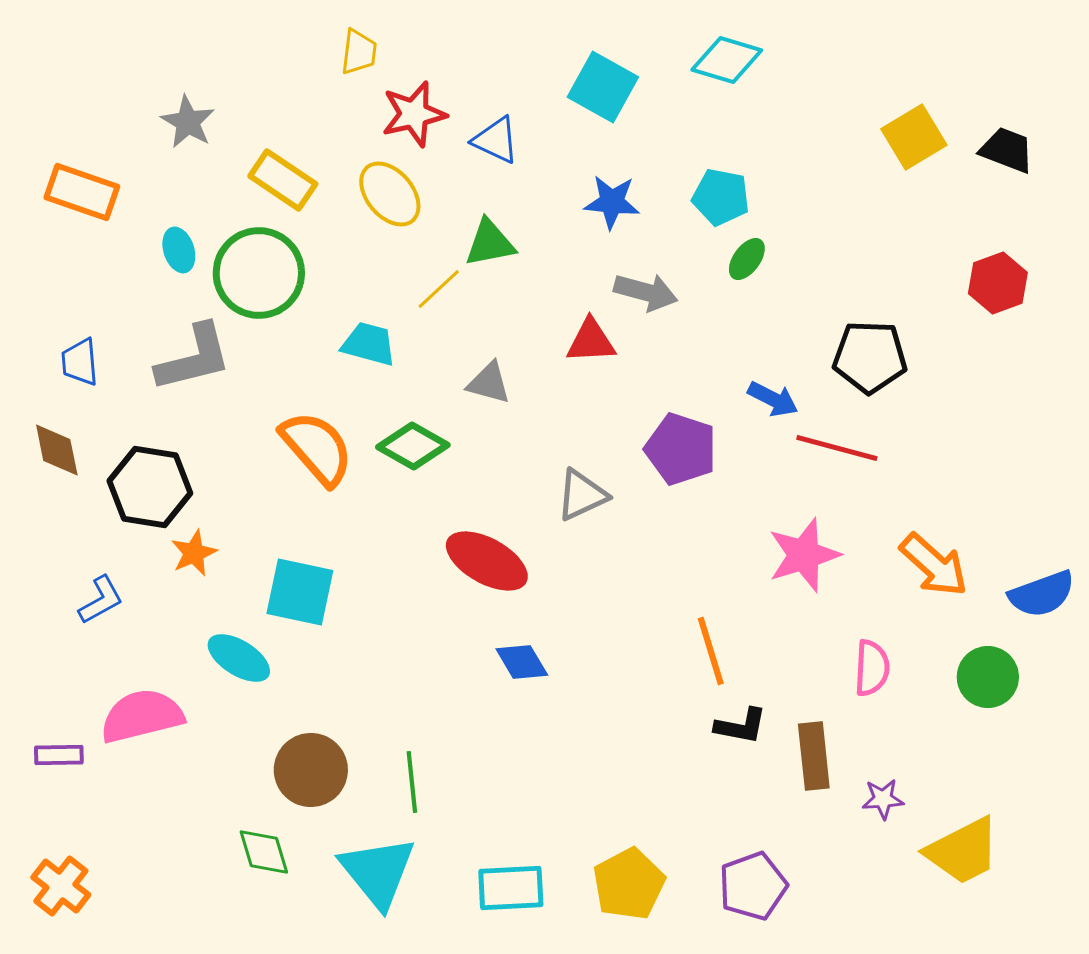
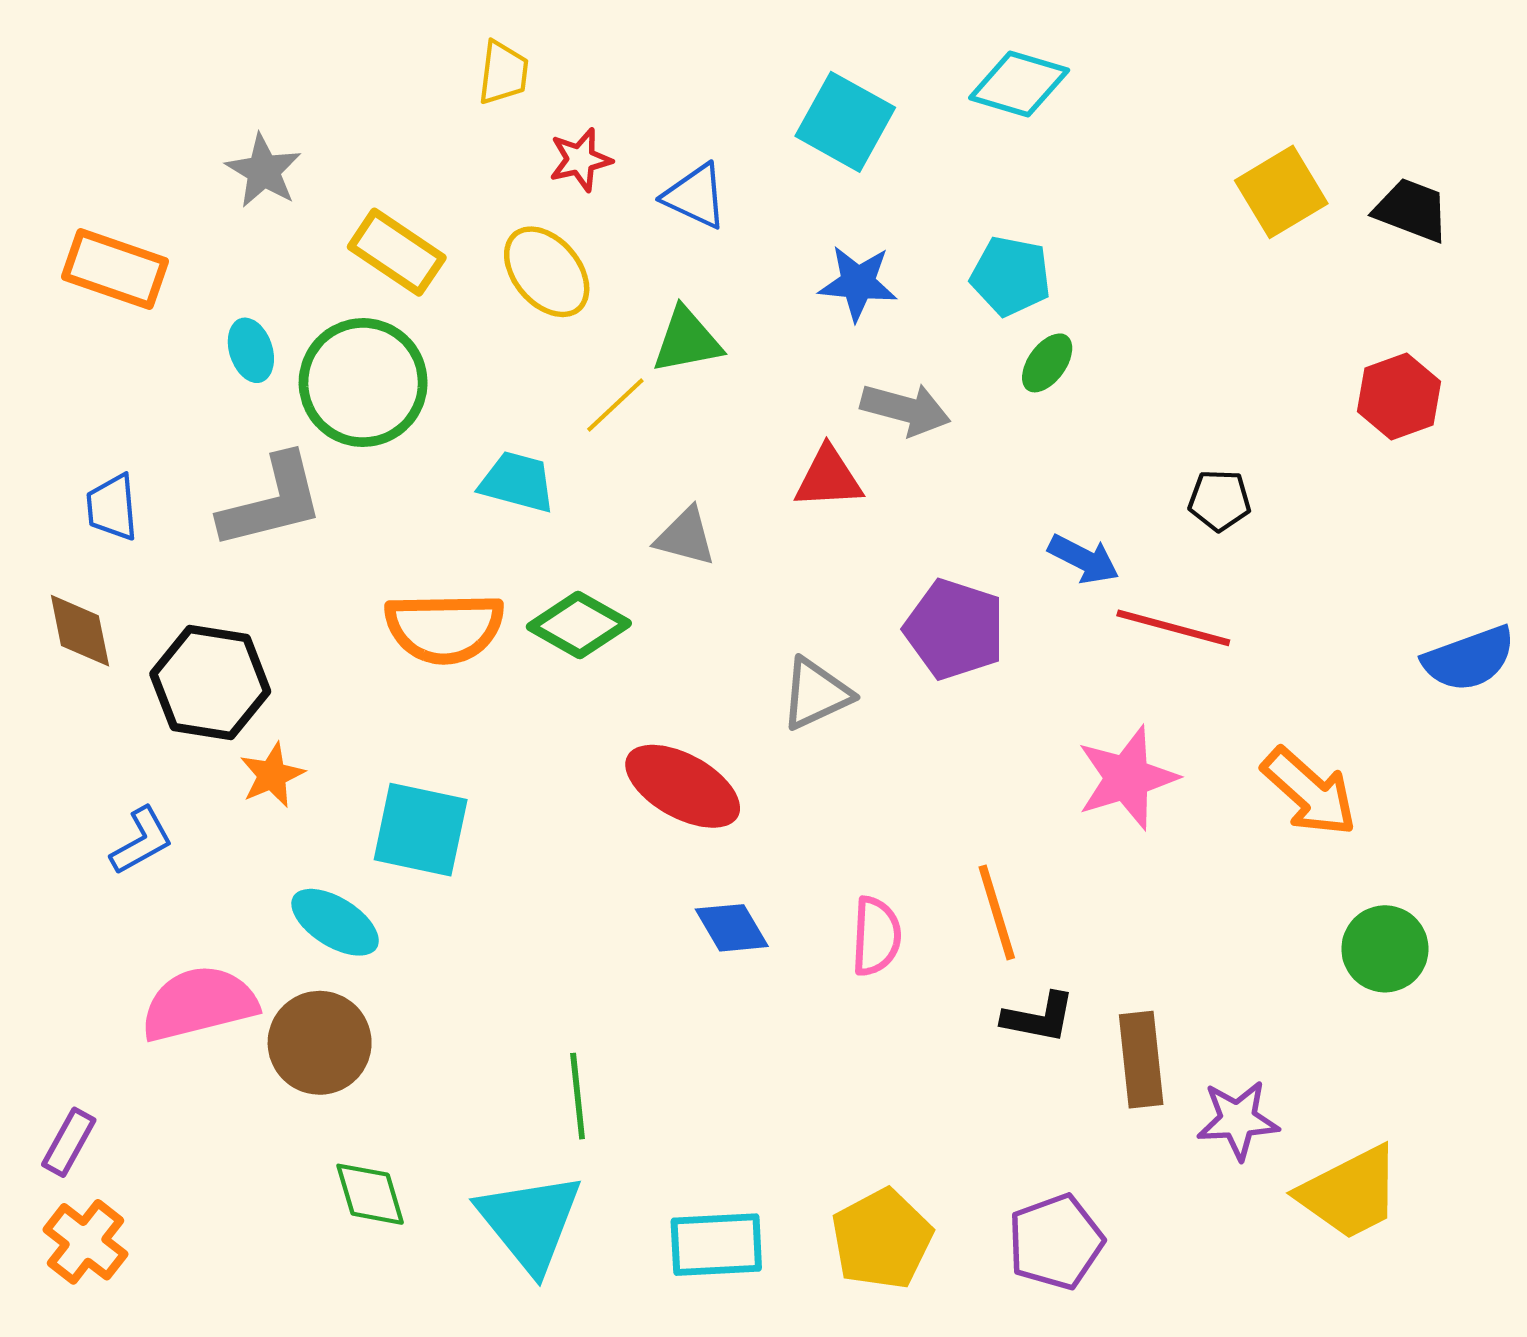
red star: (414, 114) -> (580, 160), size x0.7
black pentagon: (870, 357) -> (1220, 500), size x0.6
orange semicircle: (317, 448) -> (444, 628), turned 130
blue semicircle: (1042, 594) -> (1469, 659), moved
pink semicircle: (872, 668) -> (876, 936), moved
purple rectangle: (59, 755) -> (69, 1142), moved, turned -60
brown circle: (311, 770) -> (320, 1043), moved
purple star: (883, 799) -> (1238, 1120), size x1.4

